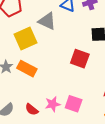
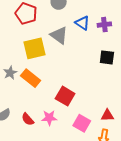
red square: (80, 59) -> (65, 96), moved
pink square: (74, 104) -> (82, 123), moved

